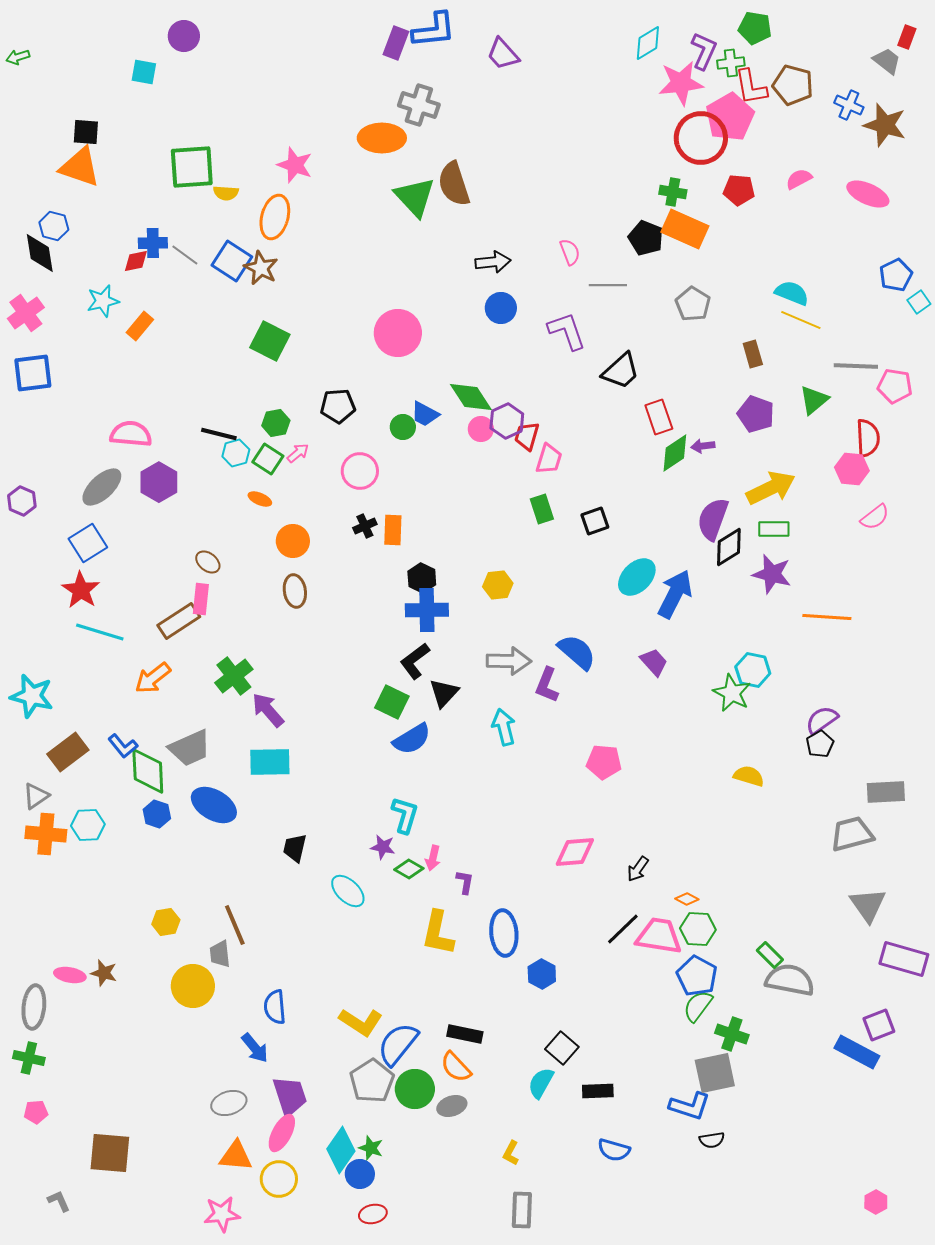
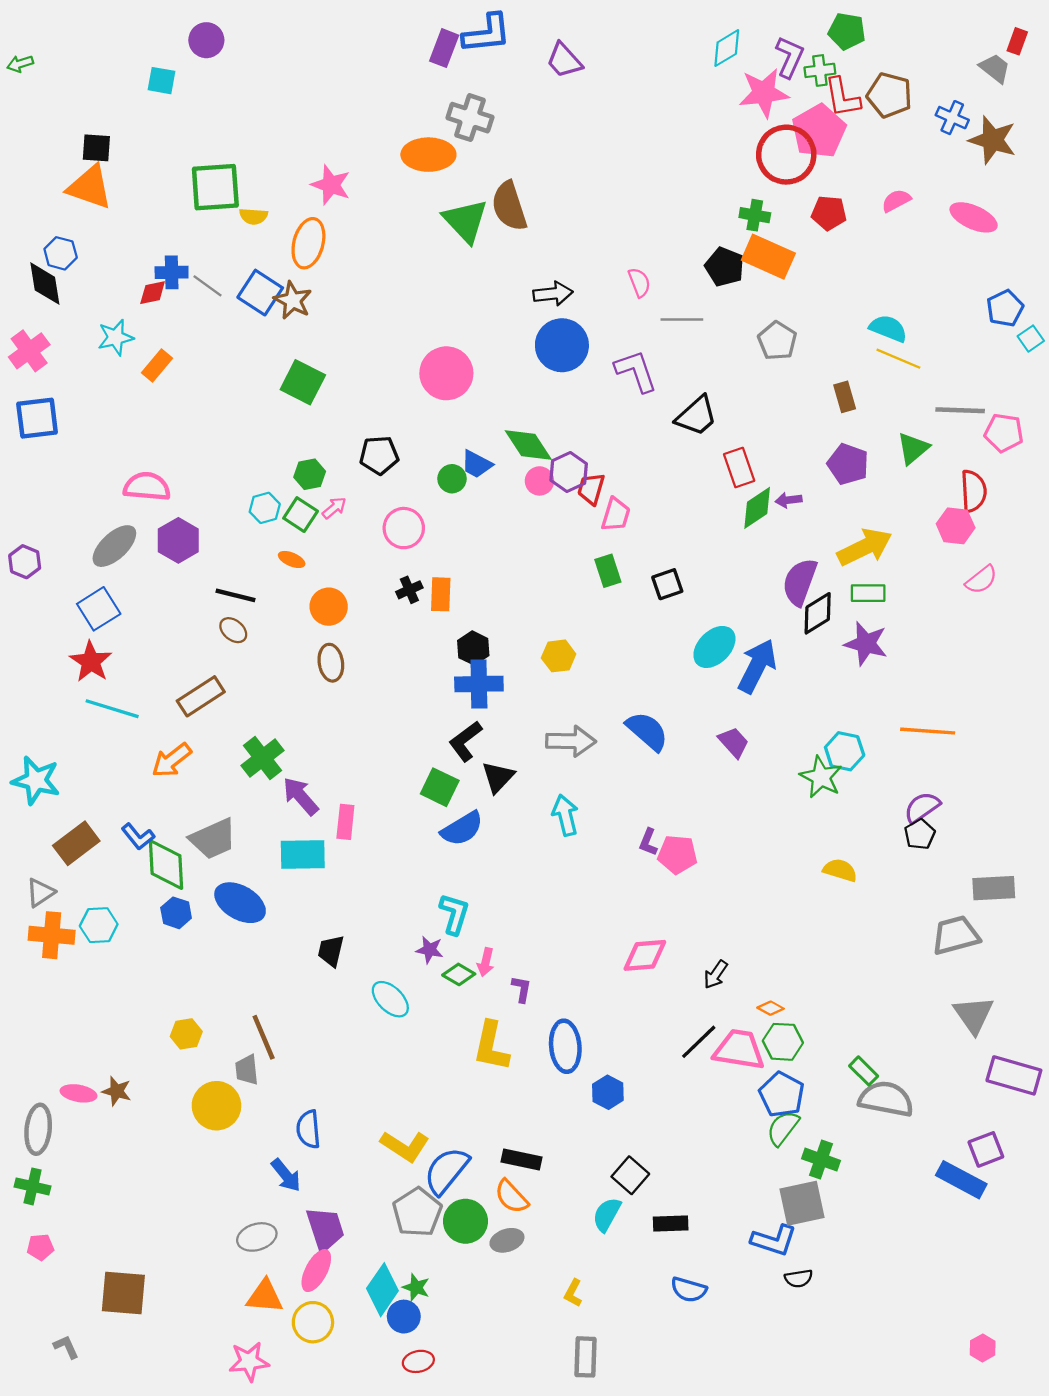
blue circle: (501, 308) -> (562, 345), size x1.5
black line: (219, 434) -> (236, 595), moved
pink rectangle: (201, 599) -> (345, 822), moved
orange line: (827, 617) -> (928, 731), moved
purple L-shape: (547, 685) -> (648, 842), moved, size x0.7

